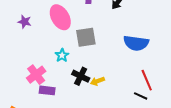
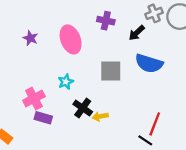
gray square: (86, 37) -> (111, 71), moved
blue semicircle: (136, 43) -> (149, 63), moved
red line: (147, 80) -> (155, 124), turned 35

